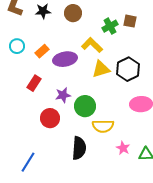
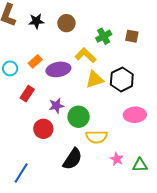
brown square: (130, 21) -> (132, 36), moved
cyan circle: (17, 46) -> (10, 68), moved
black semicircle: (79, 148) -> (72, 159), turned 30

